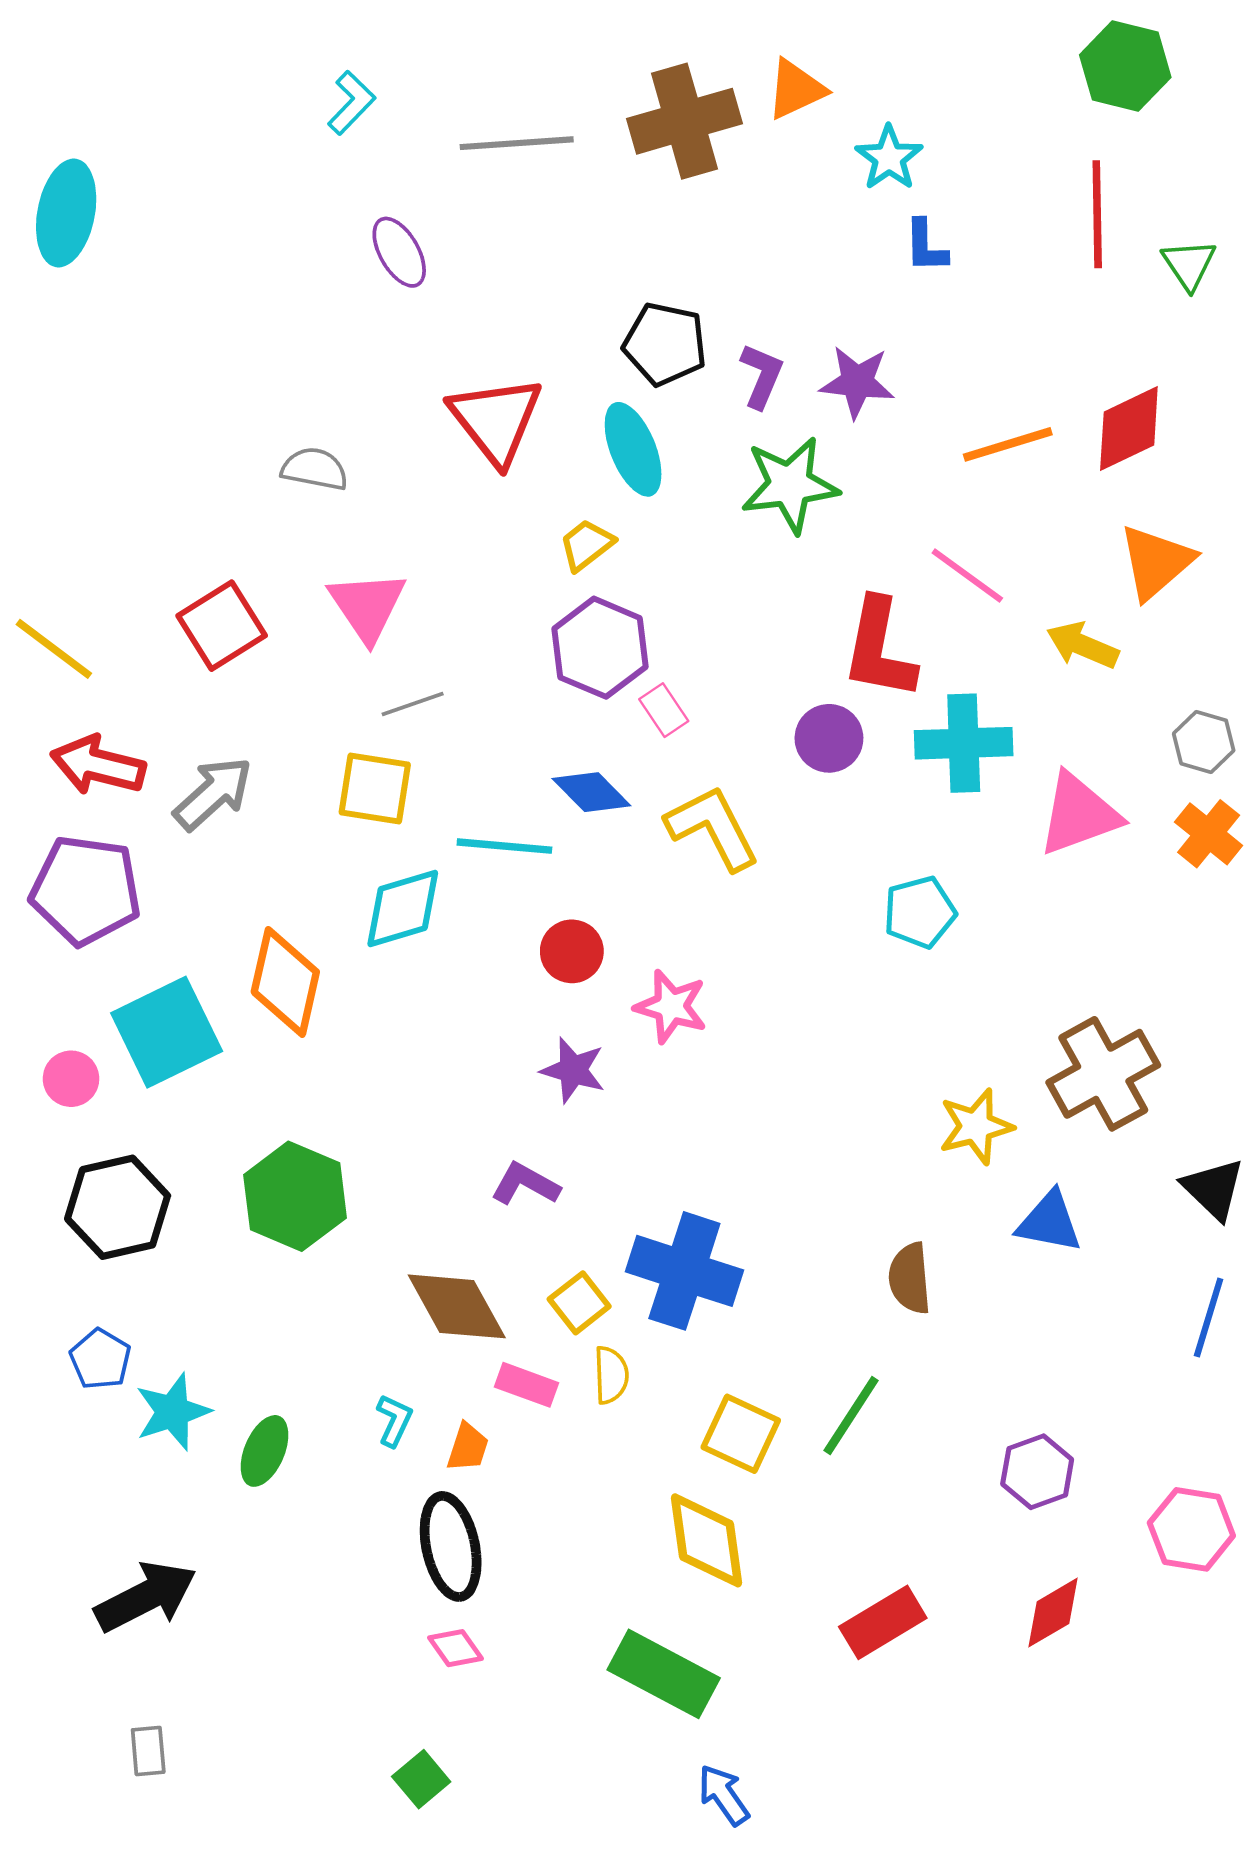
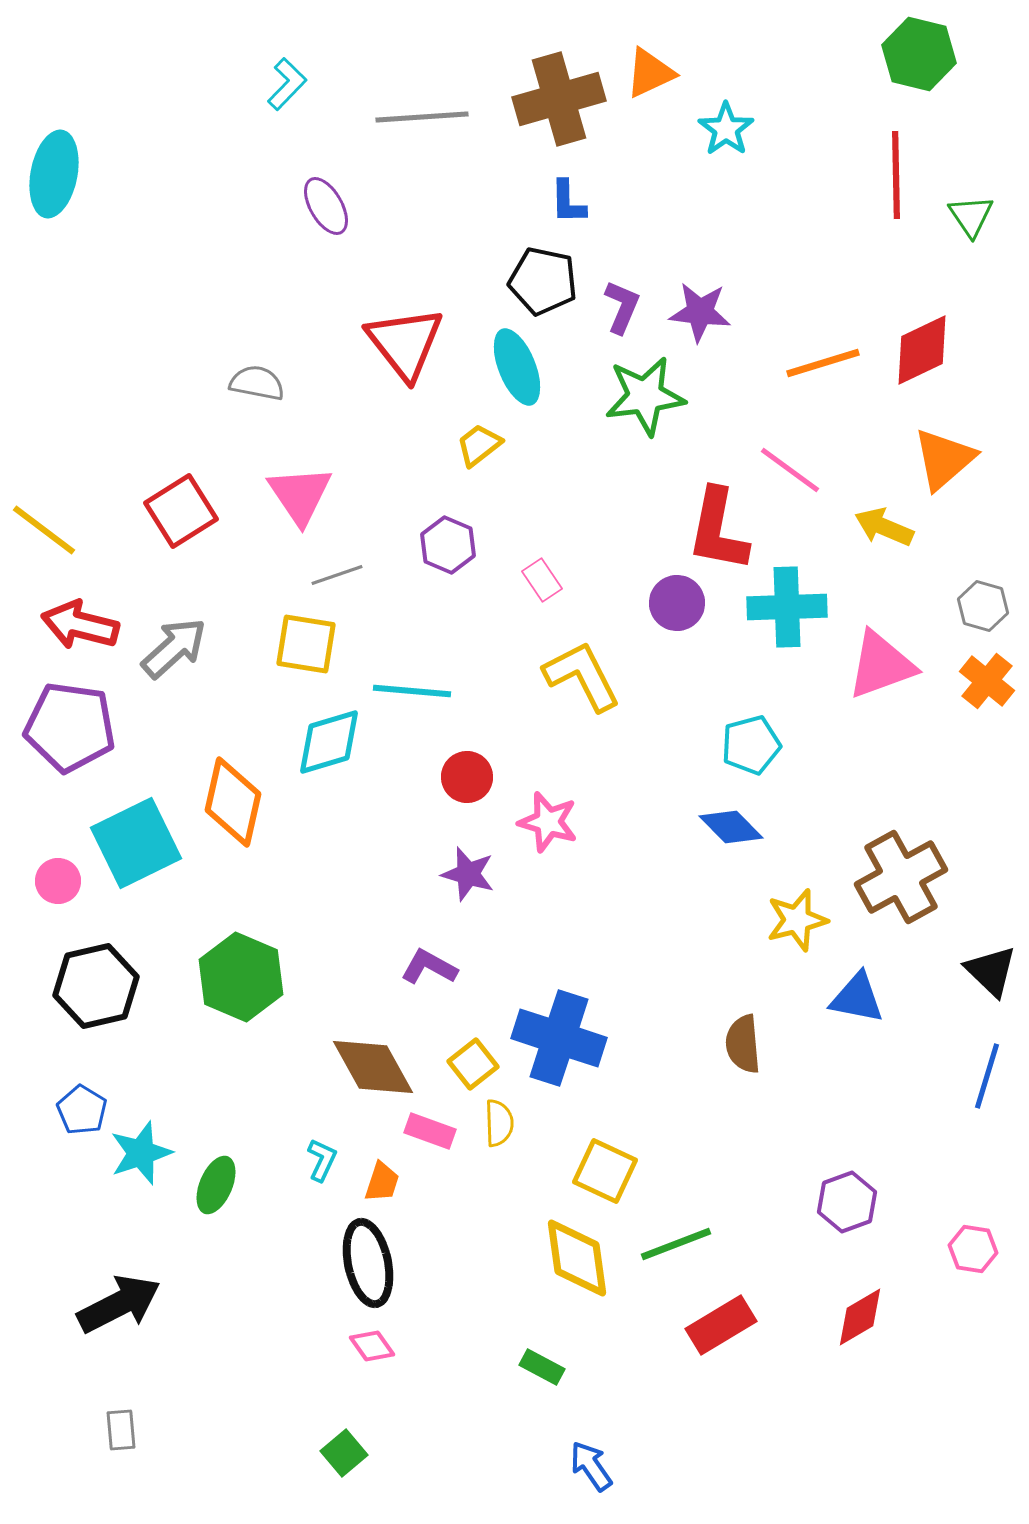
blue L-shape: (926, 246) -> (568, 202), moved
purple hexagon: (600, 648) -> (448, 545), moved, size x0.7
blue diamond: (591, 792) -> (731, 827), moved
green line: (851, 1415) -> (676, 1244), moved, turned 36
pink hexagon: (1191, 1529) -> (973, 1249), size x0.7
green rectangle: (664, 1674) -> (542, 1367), size x0.5

